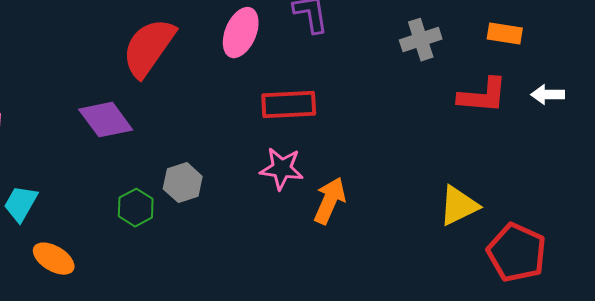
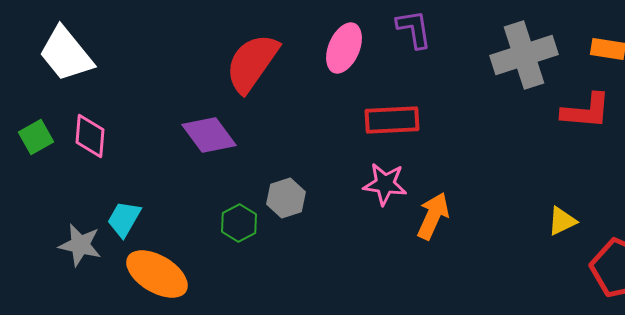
gray cross: (421, 40) -> (524, 55), size x1.6
yellow triangle: (459, 206) -> (562, 221), size x0.7
orange ellipse: (54, 259) -> (157, 274), size x1.5

